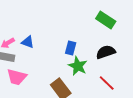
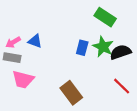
green rectangle: (106, 20) -> (105, 17), moved
green star: (78, 66) -> (103, 47), moved

